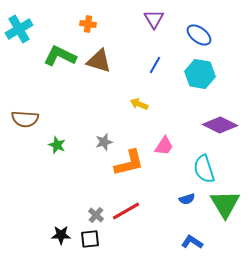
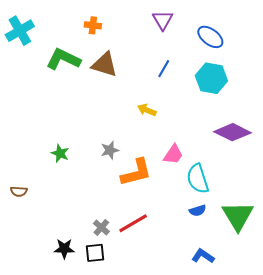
brown semicircle: (25, 119) -> (19, 191), moved, size x0.6
cyan semicircle: (204, 169) -> (198, 179), moved

